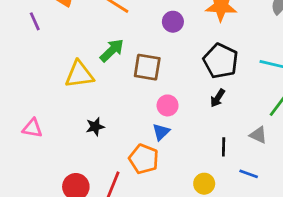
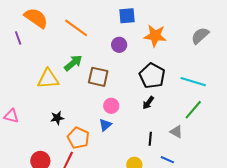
orange pentagon: (144, 159) -> (78, 138), moved

